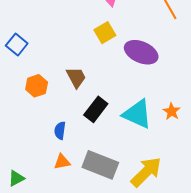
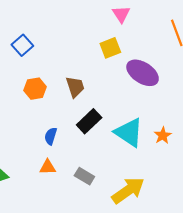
gray rectangle: (100, 165) -> (84, 176), size x0.6

